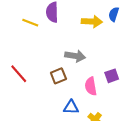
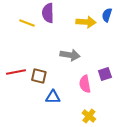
red line: (19, 74) -> (16, 72), turned -60
brown square: (58, 76) -> (39, 76), moved, turned 35
blue triangle: (71, 107) -> (53, 97), moved

